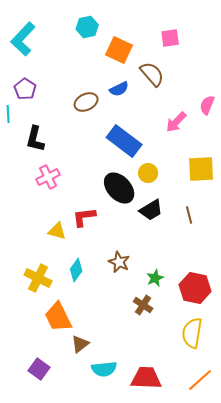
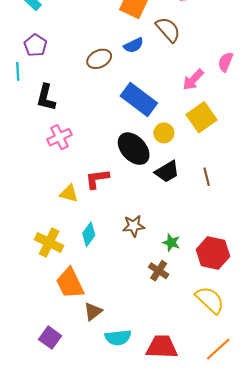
yellow square: (201, 169) -> (201, 117), moved, turned -32
brown star: (119, 262) -> (134, 226), turned -30
green star: (155, 278) -> (171, 243), turned -30
yellow semicircle: (192, 333) -> (210, 300), turned 124

